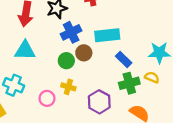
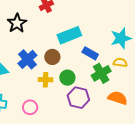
blue cross: (71, 32) -> (27, 59), moved
green circle: (66, 61) -> (67, 78), moved
yellow cross: (68, 87) -> (46, 80), moved

